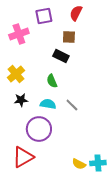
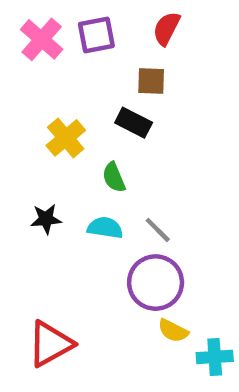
pink cross: (19, 34) -> (42, 39), moved, turned -30
yellow cross: (16, 74) -> (66, 138), moved
purple circle: (39, 129) -> (156, 283), moved
yellow semicircle: (79, 164) -> (173, 331), moved

